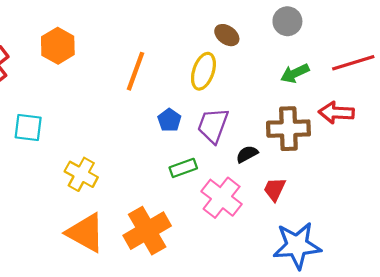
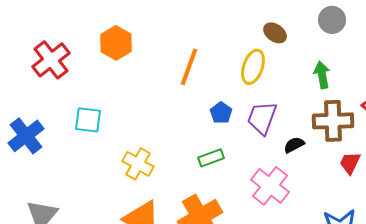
green arrow: (295, 73) -> (322, 75), moved, turned 104
green rectangle: (183, 168) -> (211, 158), moved
red trapezoid: (275, 189) -> (350, 163), moved

